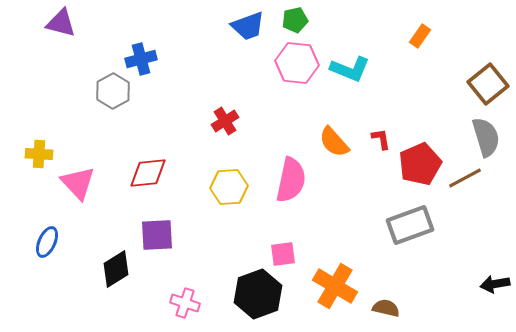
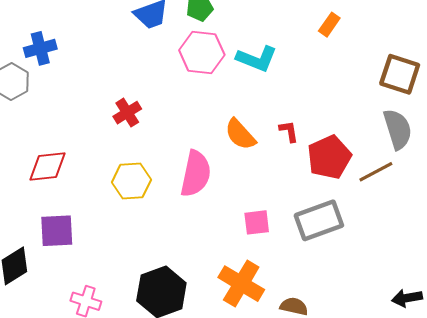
brown square: (488, 84) -> (400, 74), turned -33
pink square: (283, 254) -> (257, 222), moved
black arrow: (495, 284) -> (407, 298), moved

